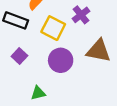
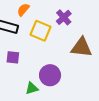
purple square: (19, 56) -> (13, 57), turned -32
purple circle: (61, 60) -> (50, 75), moved

